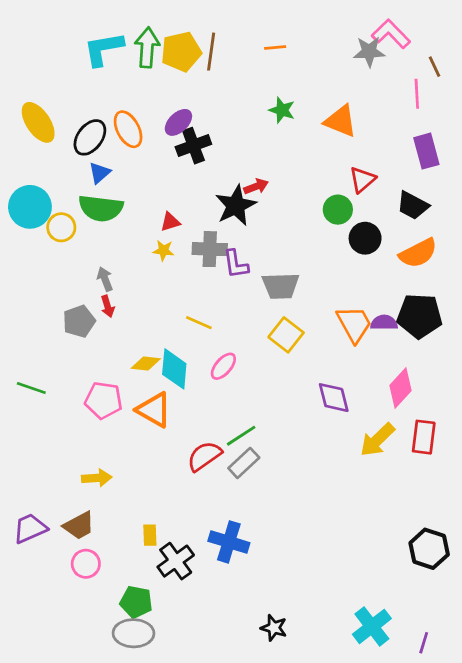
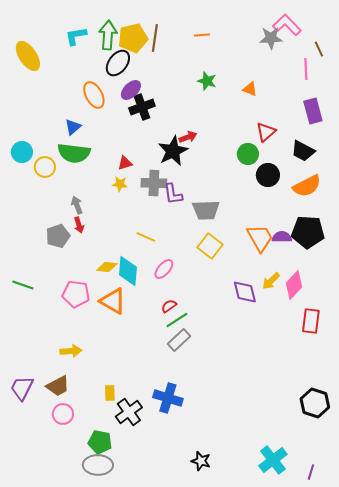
cyan L-shape: (104, 49) -> (76, 36), size x0.7
orange triangle: (341, 121) -> (250, 89), size x0.6
yellow ellipse: (38, 122) -> (28, 56), moved
black ellipse: (90, 137) -> (118, 63), moved
cyan circle: (30, 207) -> (22, 152), size x0.7
yellow arrow: (377, 440) -> (271, 281), moved, size x0.7
red semicircle: (204, 456) -> (169, 306), moved, size x0.6
purple trapezoid: (30, 528) -> (22, 388), turned -40

